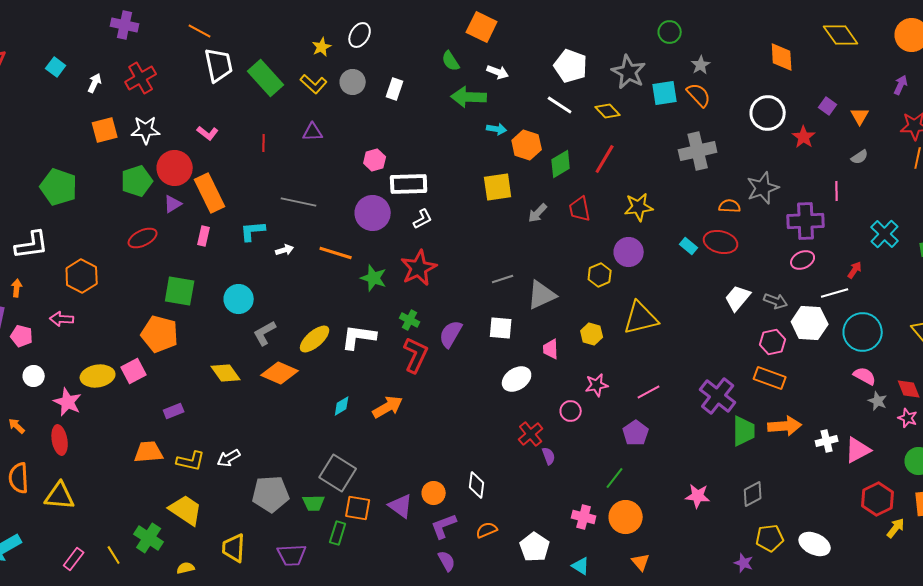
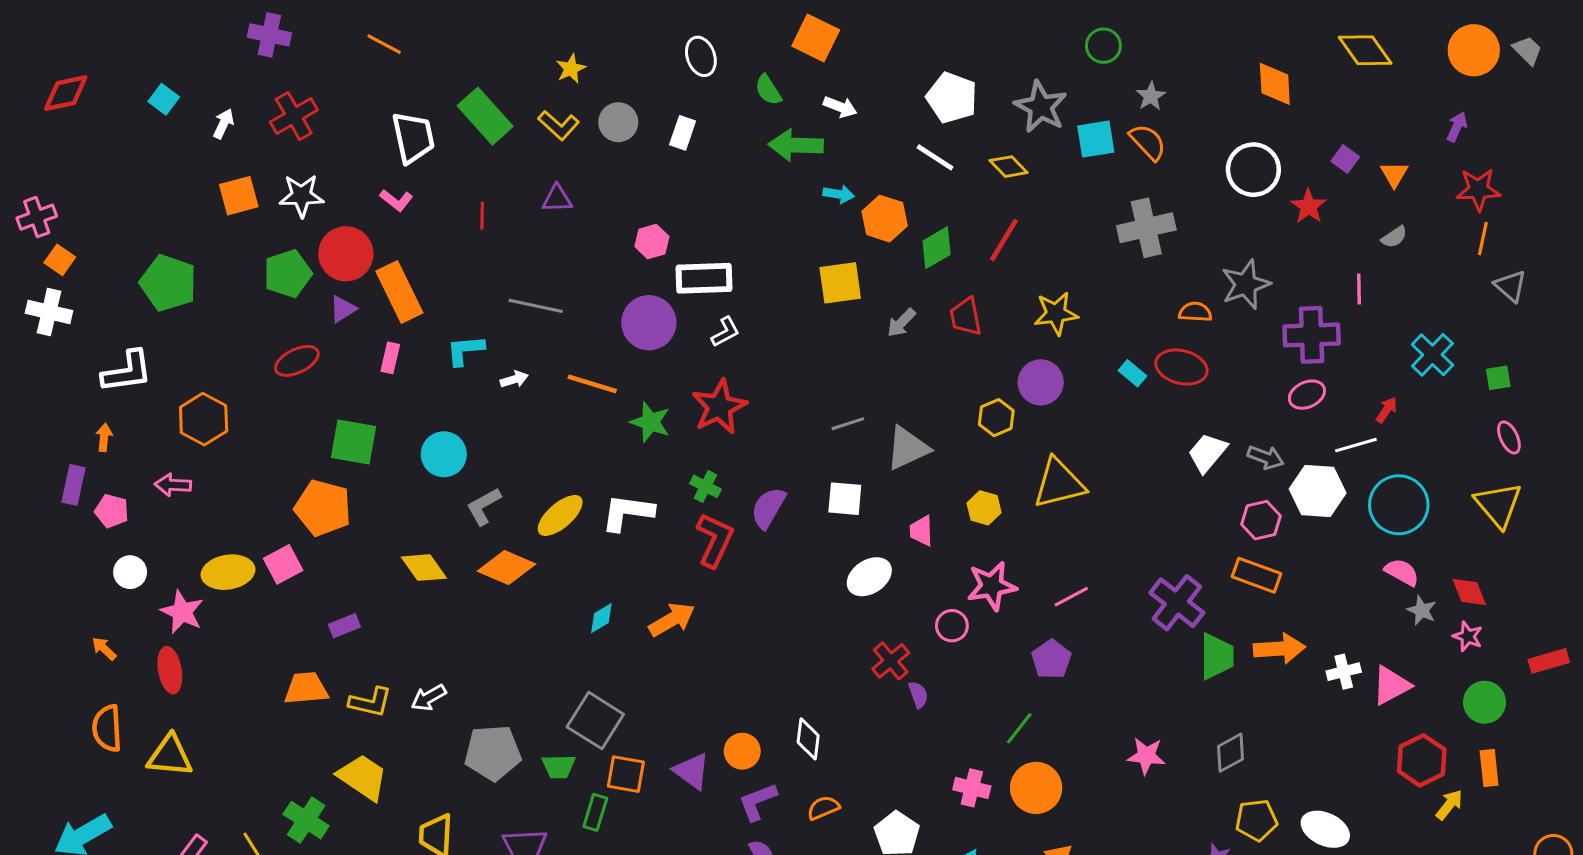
white ellipse: (360, 35) -> (701, 56), moved, turned -50
white trapezoid: (219, 65) -> (413, 137), moved
pink star: (597, 385) -> (992, 586), size x1.4

